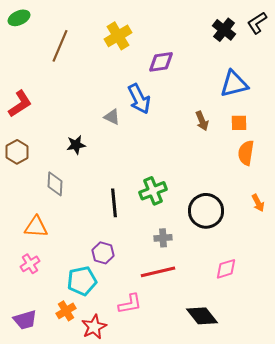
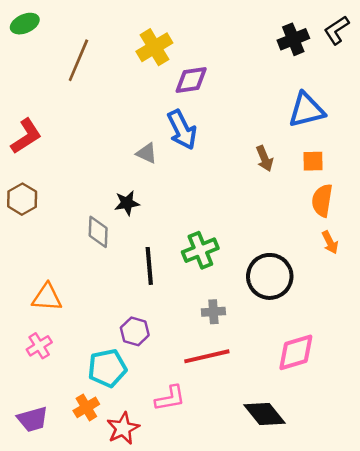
black cross: (224, 30) -> (293, 39), turned 30
purple diamond: (161, 62) -> (191, 80), moved
black star: (76, 145) -> (127, 203), moved
gray diamond: (55, 184) -> (98, 232), moved
orange arrow: (258, 203) -> (330, 242), moved
pink diamond: (226, 269) -> (296, 352), size x1.4

